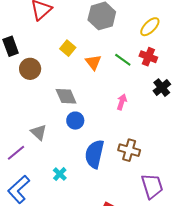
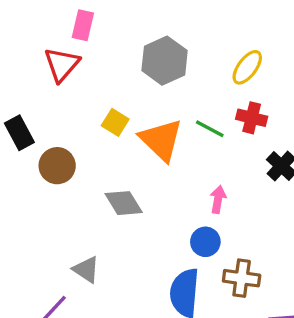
orange triangle: (93, 62) -> (161, 140), size x1.6
blue circle: (75, 121) -> (205, 242), moved

